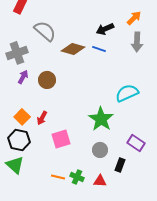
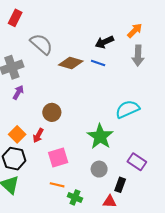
brown circle: (47, 80) -> (52, 112), moved
orange line: (58, 177) -> (57, 185), moved
red triangle: (100, 181) -> (110, 202), moved

